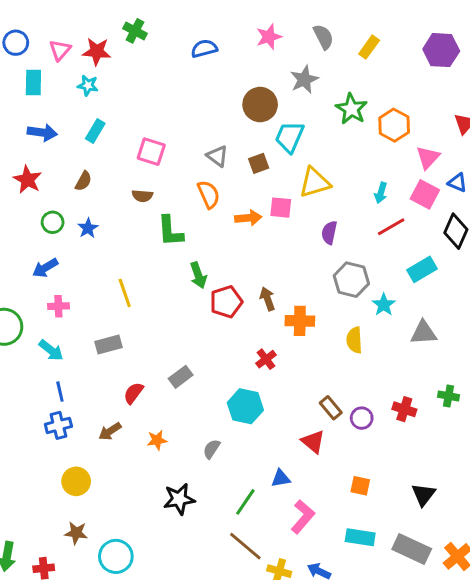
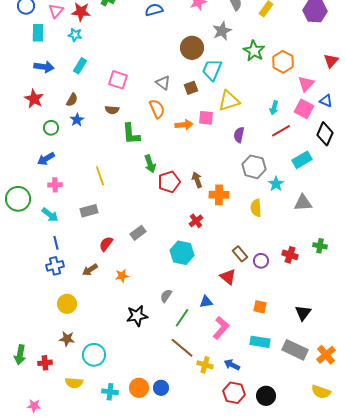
blue star: (88, 228) -> (77, 120), moved
gray semicircle: (212, 449) -> (166, 296), moved

